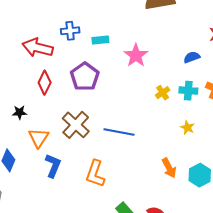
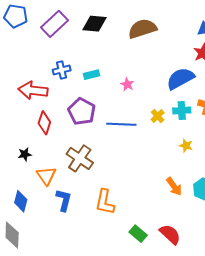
pink star: (136, 55) -> (127, 84), size x0.6
blue semicircle: (192, 57) -> (180, 79), size x1.8
blue line: (119, 132) -> (121, 124), moved

